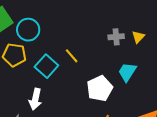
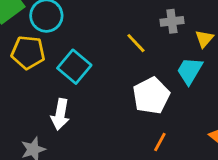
yellow triangle: (138, 37) -> (204, 39), moved
yellow line: (72, 56) -> (136, 43), moved

